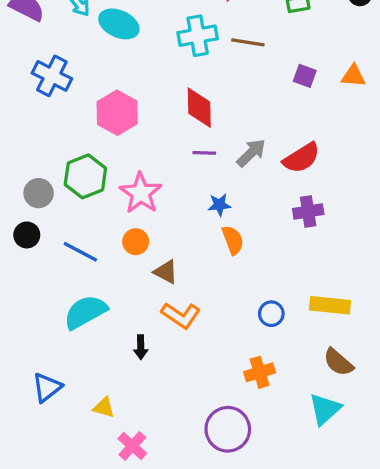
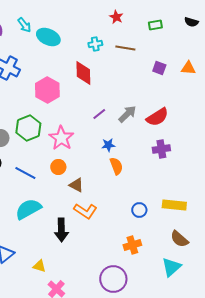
cyan cross: (198, 36) -> (95, 44), size x0.6
red diamond: (199, 108) -> (83, 73), moved
purple line: (204, 153) -> (99, 114), turned -40
black arrow: (141, 347) -> (61, 230), size x1.6

